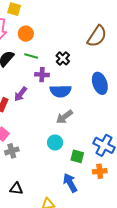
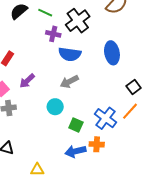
black cross: (63, 58) -> (78, 21), size x1.6
purple arrow: (21, 94) -> (27, 81), moved
blue arrow: (70, 183) -> (75, 151), moved, turned -84

